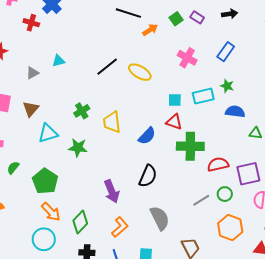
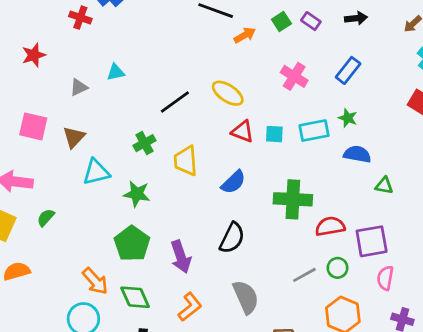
black line: (107, 67) -> (175, 102), moved
red triangle: (174, 122) -> (243, 131), moved
green pentagon: (45, 181) -> (132, 244), moved
green diamond: (80, 222) -> (135, 297), turned -70

